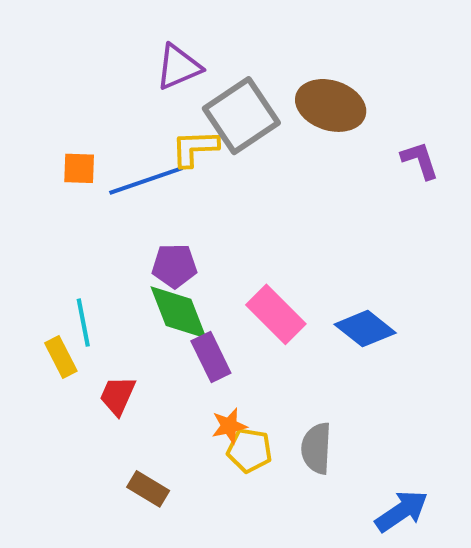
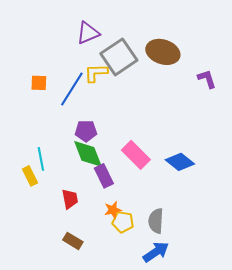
blue line: (146, 181) -> (72, 89), turned -39
red trapezoid: (118, 396) -> (70, 199), moved, turned 145
blue arrow: (402, 511) -> (156, 252), moved

